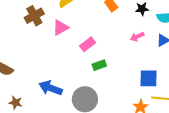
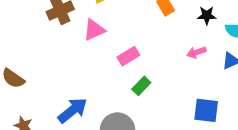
green rectangle: (99, 65) -> (141, 86), turned -32
blue arrow: (51, 88) -> (73, 110), turned 115

